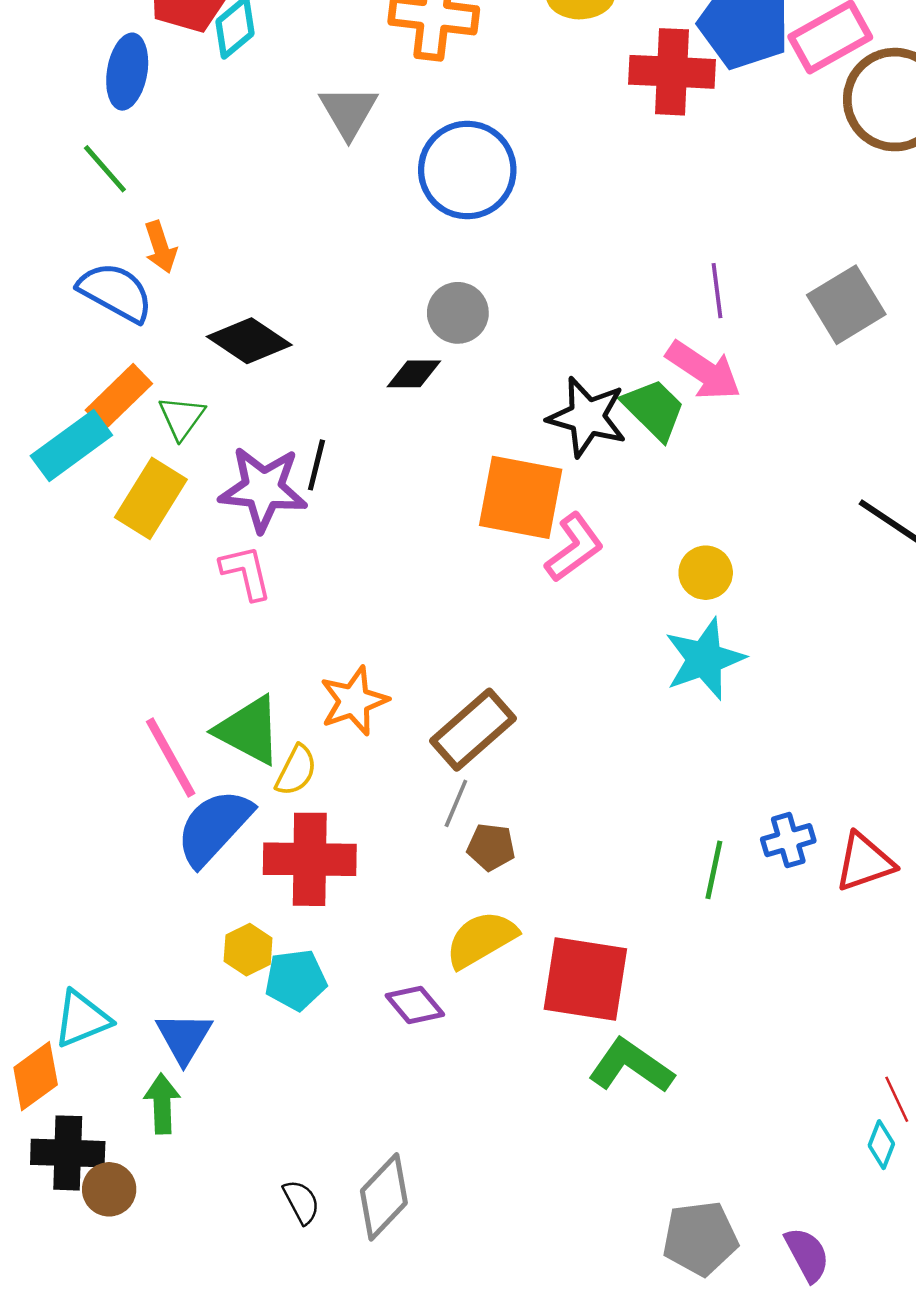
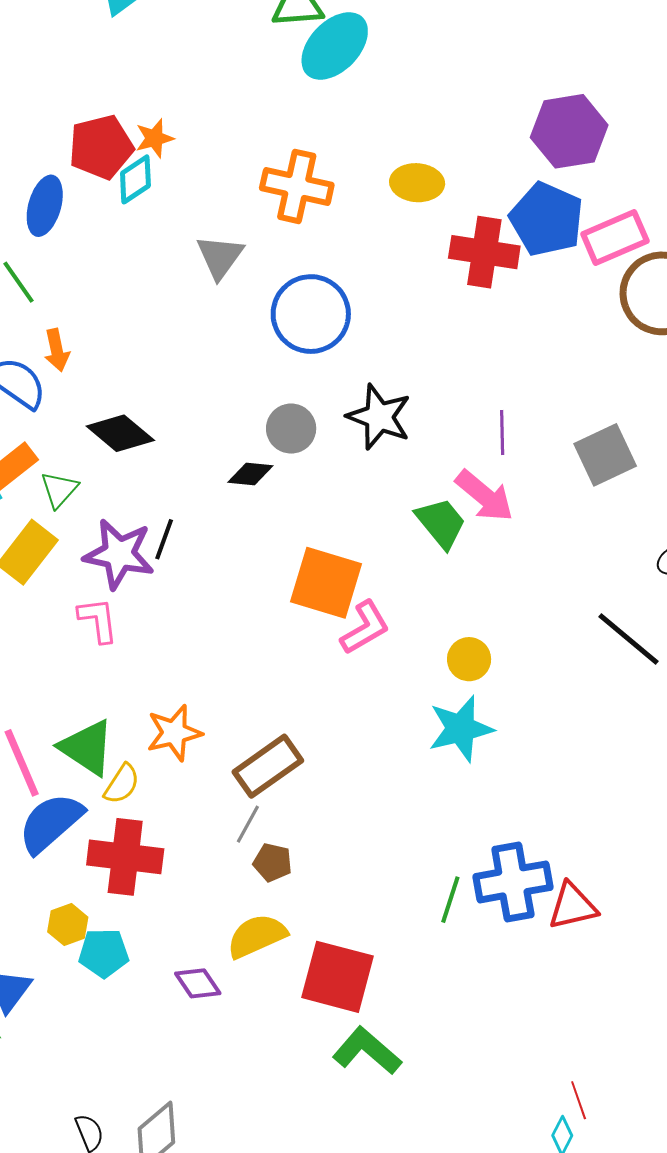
black star: (587, 417) -> (379, 417), moved
blue cross: (788, 840) -> (513, 882), size x1.8

